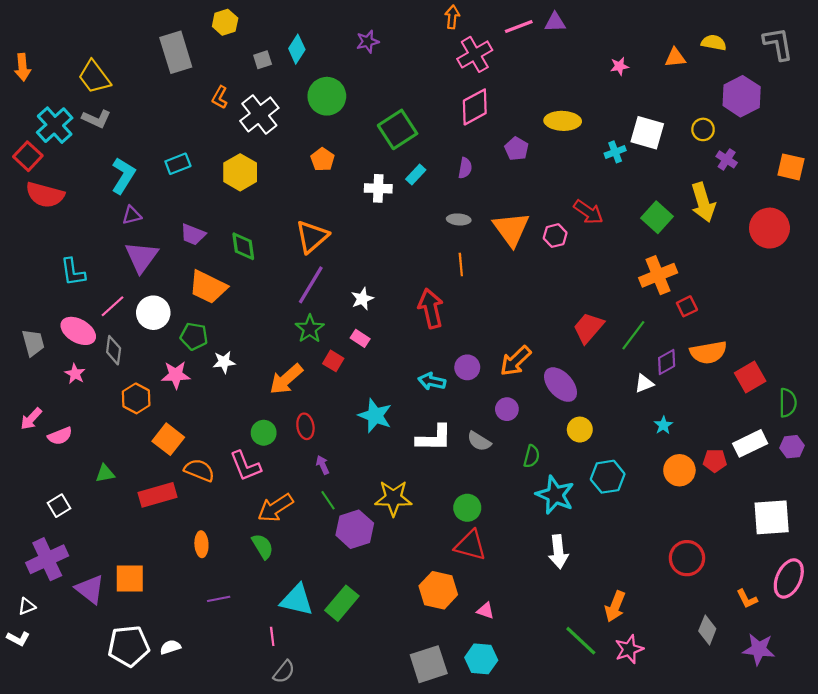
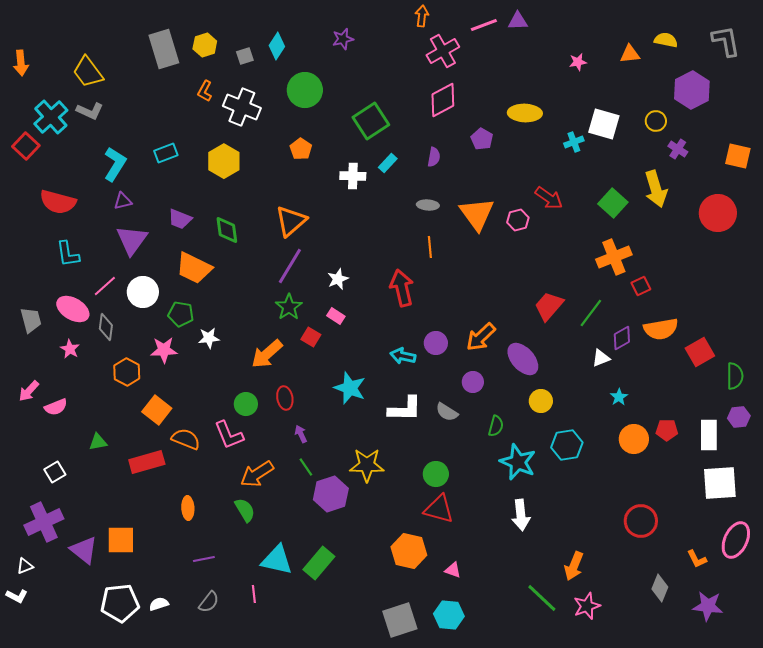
yellow hexagon: (225, 22) -> (205, 45), moved
white cross: (259, 114) -> (242, 107), turned -30
red semicircle: (45, 195) -> (58, 202), moved
white rectangle: (750, 443) -> (709, 435), moved, turned -64
gray semicircle: (284, 672) -> (209, 602), moved

